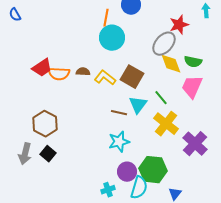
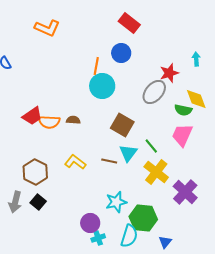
yellow diamond: (171, 64) -> (196, 99), moved
yellow L-shape: (105, 78) -> (75, 162), moved
cyan star: (119, 142) -> (116, 202), moved
purple circle: (127, 172) -> (90, 223), moved

